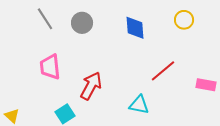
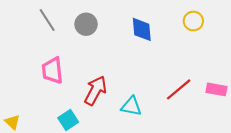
red line: (163, 71) -> (179, 89), moved
cyan triangle: (139, 105) -> (131, 106), moved

